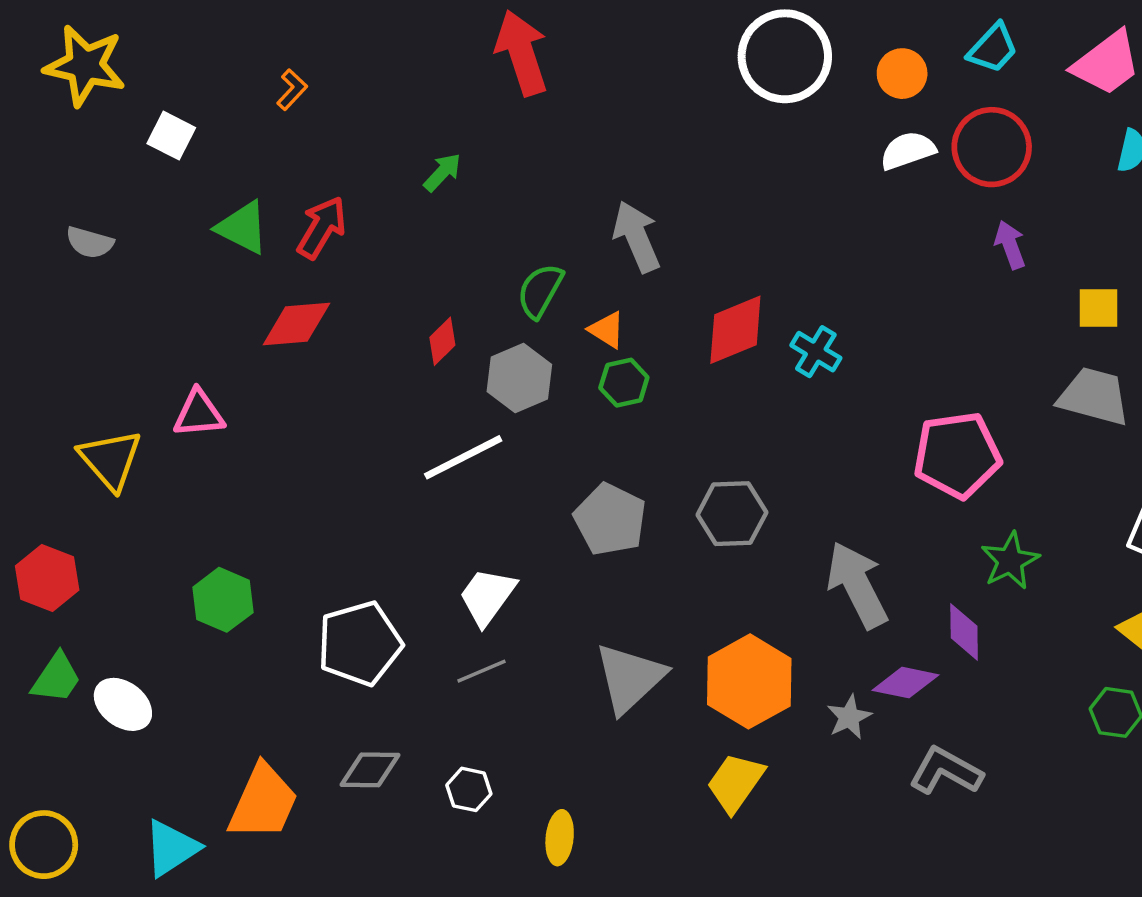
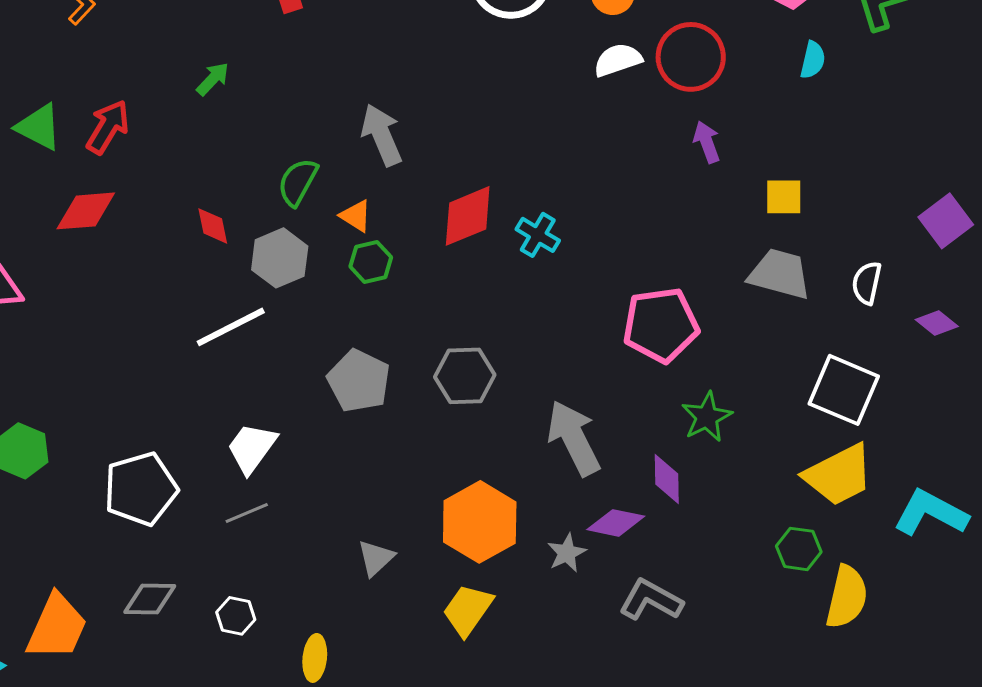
red diamond: (442, 341) -> (213, 226), turned -57
gray triangle: (630, 678) -> (376, 558), moved, size x0.6

